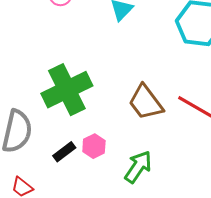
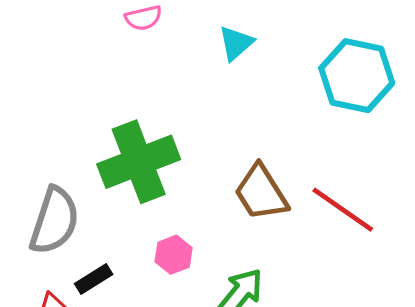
black rectangle: (64, 152) -> (94, 279), moved

